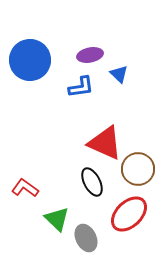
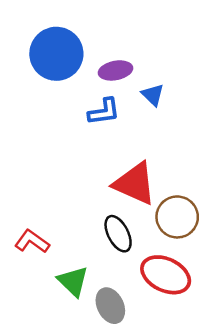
blue circle: (30, 60) -> (56, 54), moved
red ellipse: (129, 214) -> (166, 275), turned 69

